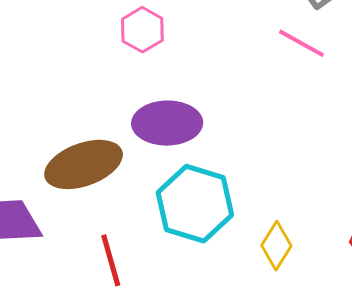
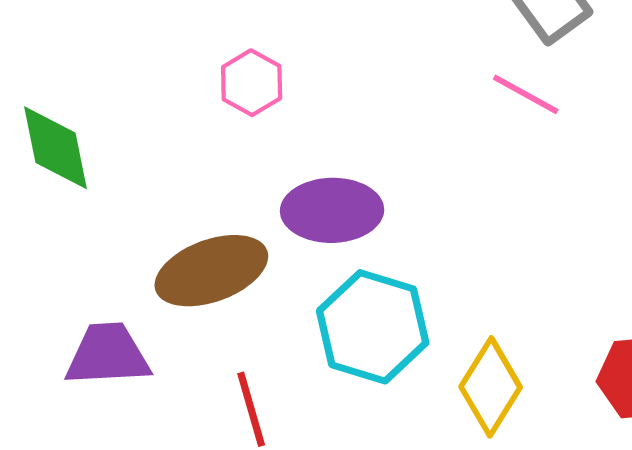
pink hexagon: (142, 30) -> (252, 83), moved
yellow diamond: (276, 246) -> (491, 387), size x1.4

